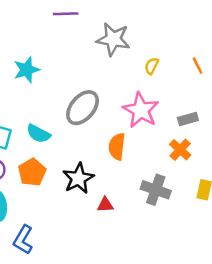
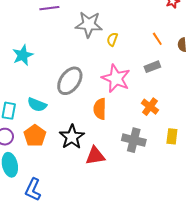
yellow semicircle: (152, 66) -> (112, 39), moved
gray rectangle: (188, 119) -> (152, 67), moved
red triangle: (105, 205) -> (95, 156), size x1.5

